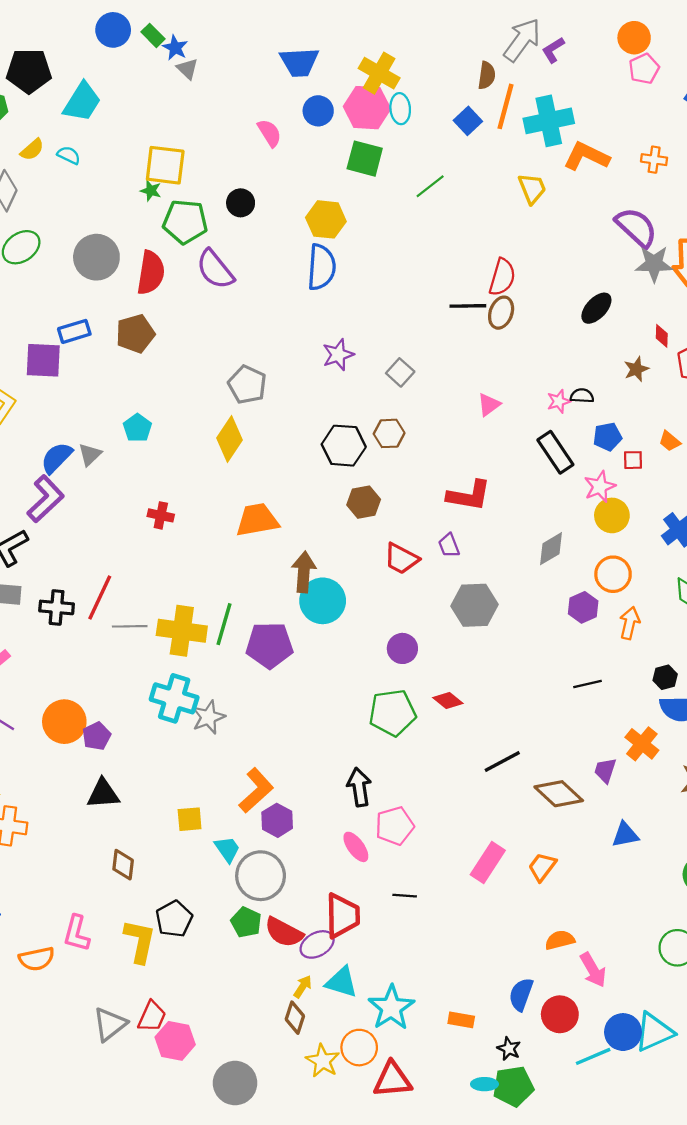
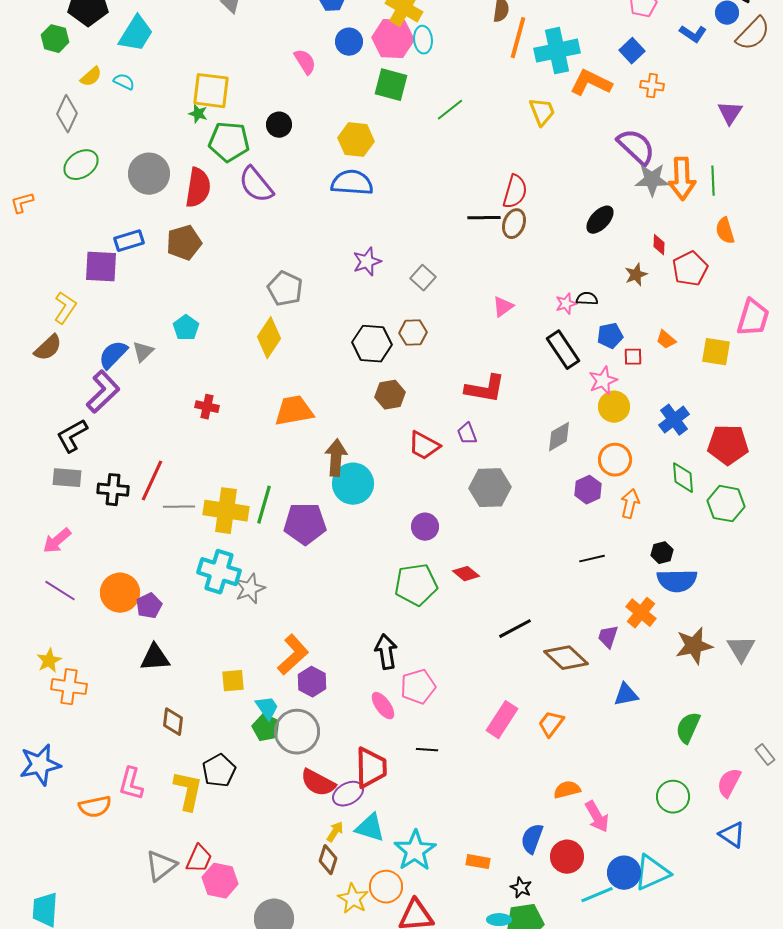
blue square: (468, 121) -> (632, 51), moved
blue semicircle: (321, 267) -> (352, 183), turned -90
green pentagon: (246, 922) -> (266, 728), moved

